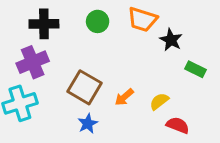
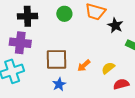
purple cross: (33, 62) -> (20, 43), turned 30
brown square: (85, 87) -> (56, 59), turned -30
red semicircle: (178, 125) -> (121, 84), turned -35

